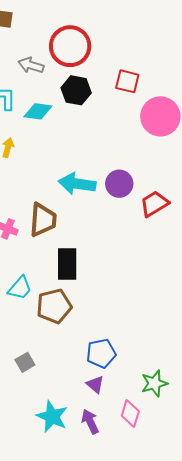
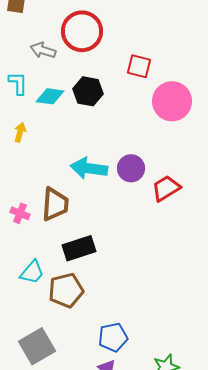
black hexagon: (76, 90) -> (88, 91), moved
black rectangle: (67, 264) -> (79, 248), turned 72
gray square: (25, 362) -> (37, 346), size x1.8

